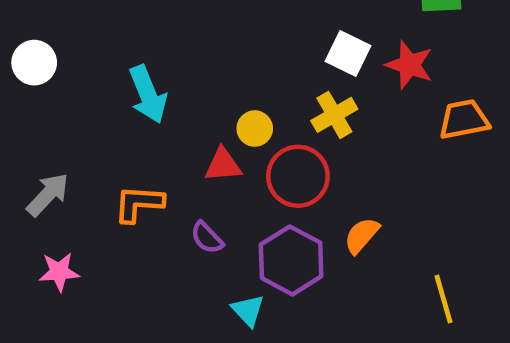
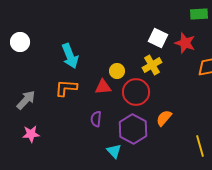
orange L-shape: (139, 204) -> (66, 88), moved
purple semicircle: (207, 238) -> (96, 119), turned 49

